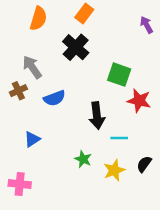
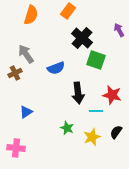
purple arrow: (147, 25) -> (119, 30), moved
black cross: (76, 47) -> (82, 38), moved
blue semicircle: (54, 98) -> (56, 68), moved
red star: (139, 101) -> (112, 95), moved

